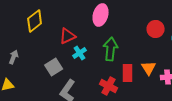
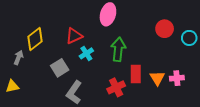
yellow diamond: (35, 21) -> (35, 39), moved
orange triangle: (149, 68) -> (157, 78), moved
red cross: (109, 86) -> (116, 87), turned 36

